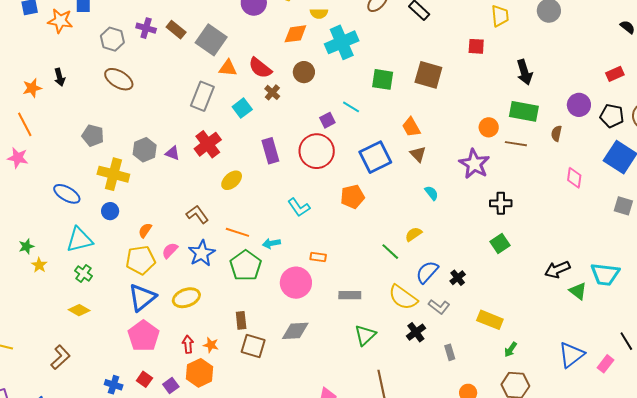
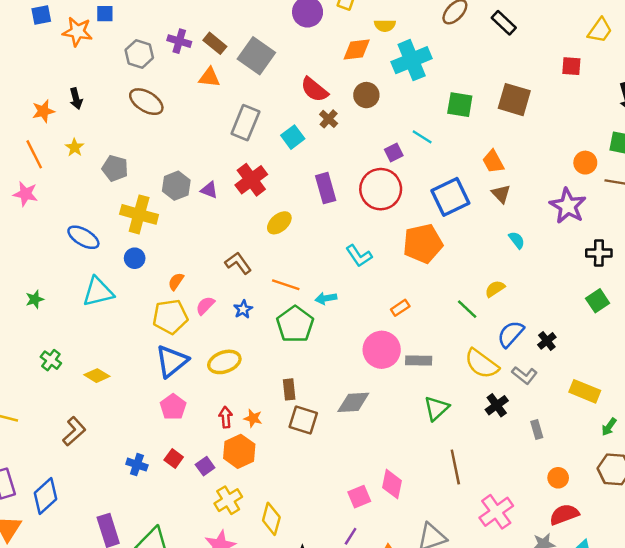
yellow trapezoid: (500, 16) -> (600, 30), turned 40
orange triangle: (228, 68) -> (209, 77), moved
orange pentagon: (352, 197) -> (423, 244), size x1.4
blue star: (202, 253) -> (243, 309), size x0.6
orange rectangle: (318, 257) -> (400, 308), moved, turned -42
yellow star: (39, 265) -> (75, 147), moved
green cross: (84, 273) -> (51, 360), moved
pink circle: (296, 283) -> (382, 350), moved
pink pentagon: (144, 336) -> (173, 407), size x0.7

